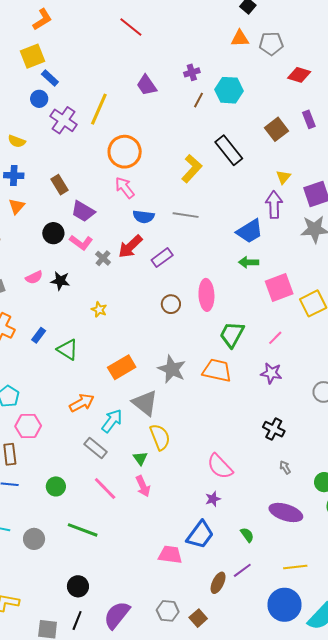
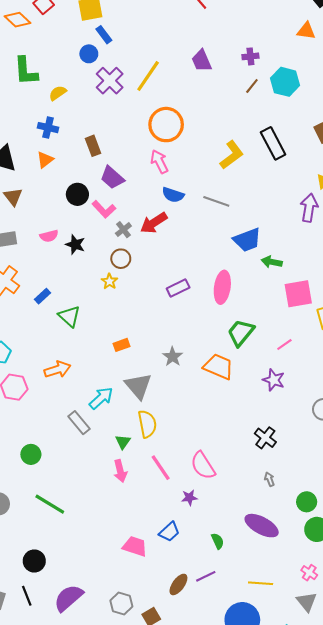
yellow semicircle: (17, 141) -> (58, 93), turned 114
blue trapezoid: (250, 231) -> (247, 240), moved
purple rectangle: (162, 258) -> (178, 288), moved
brown circle: (171, 304) -> (121, 259), moved
orange rectangle: (122, 367) -> (121, 345), size x0.6
gray star: (172, 369) -> (173, 357), size x0.7
orange arrow: (82, 403) -> (57, 369), moved
pink line: (105, 488) -> (161, 468), moved
blue trapezoid: (200, 535) -> (169, 532), size x0.7
black line: (77, 620) -> (27, 596), turned -54

